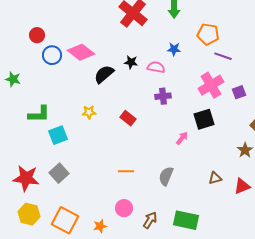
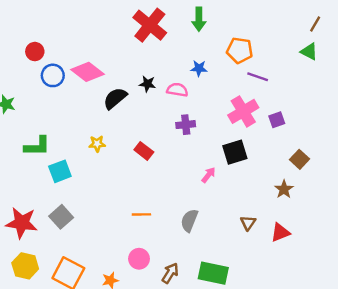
brown triangle: (215, 178) -> (248, 223), turned -40

